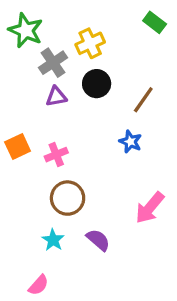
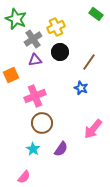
orange square: (18, 146) -> (11, 75), moved
pink cross: (56, 155) -> (35, 96), size x1.5
purple semicircle: (98, 240) -> (61, 149), turned 84

